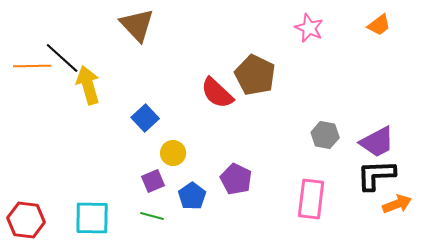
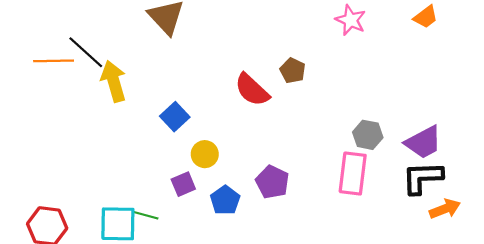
brown pentagon: (255, 75) -> (293, 71), size x0.6
pink rectangle: (311, 199) -> (353, 173), moved
green line: (152, 216) -> (146, 215), moved

